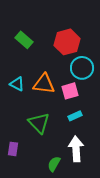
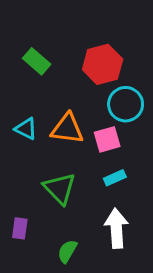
green semicircle: (54, 164) -> (67, 251), moved

